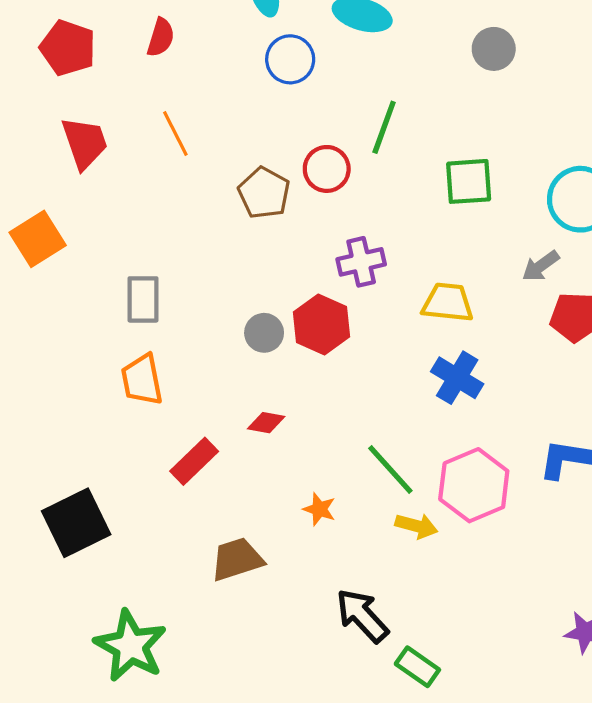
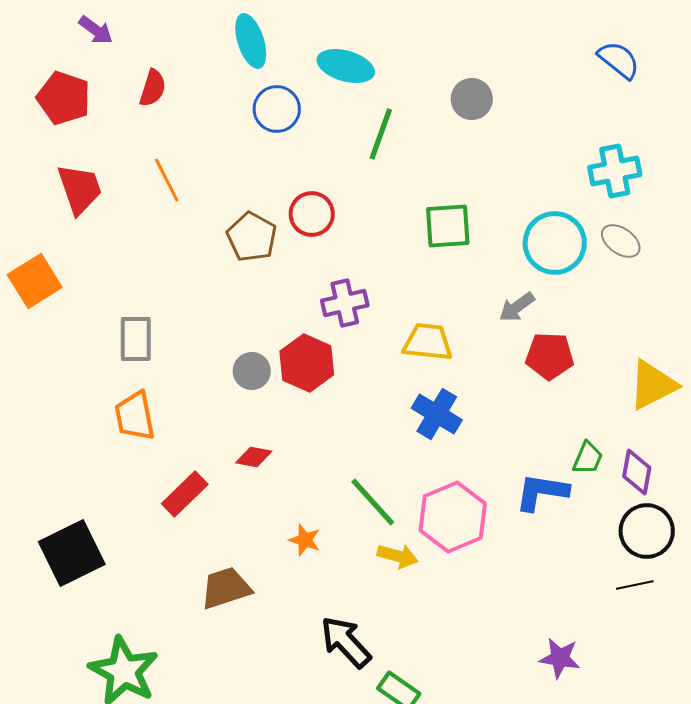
green line: (384, 127) -> (381, 134), moved

